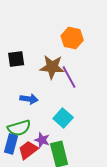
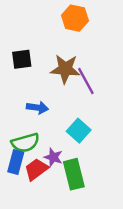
orange hexagon: (72, 38) -> (75, 18), moved

